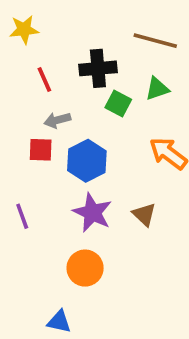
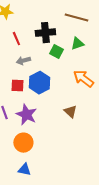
red square: (41, 150) -> (17, 86), moved
purple star: (92, 213) -> (26, 115), moved
orange circle: (85, 268) -> (23, 143), moved

